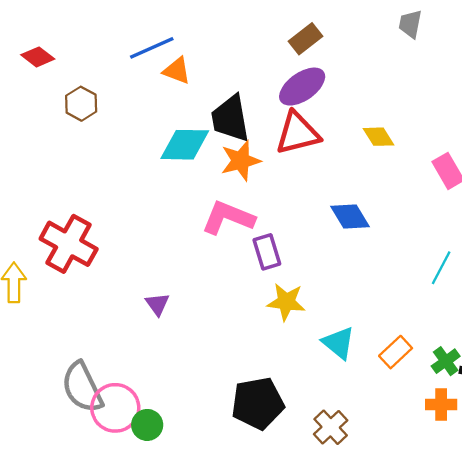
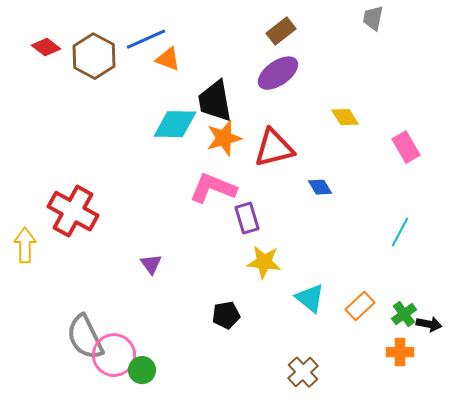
brown hexagon: (81, 104) -> (94, 56), moved, size x1.5
red triangle: (298, 133) -> (274, 148), moved
blue diamond: (350, 216) -> (320, 187), size x0.7
black pentagon: (258, 403) -> (226, 315), moved, size x0.6

